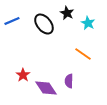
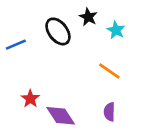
blue line: (12, 21) -> (16, 45), moved
purple semicircle: (69, 81) -> (109, 112), moved

